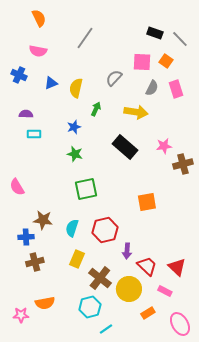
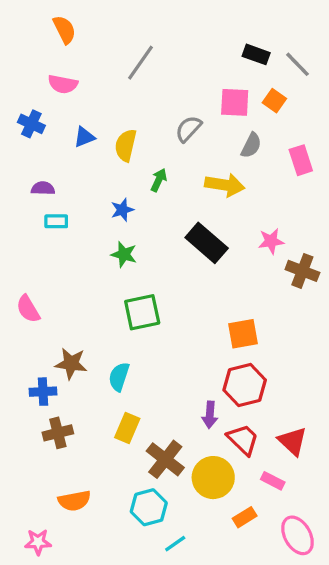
pink rectangle: (176, 89) -> (301, 160), moved
brown cross: (183, 164) -> (302, 271), turned 36
red hexagon: (105, 230) -> (245, 385), moved
pink star: (21, 315) -> (38, 542), moved

